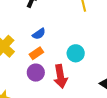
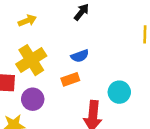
purple circle: (36, 73) -> (33, 99), moved

